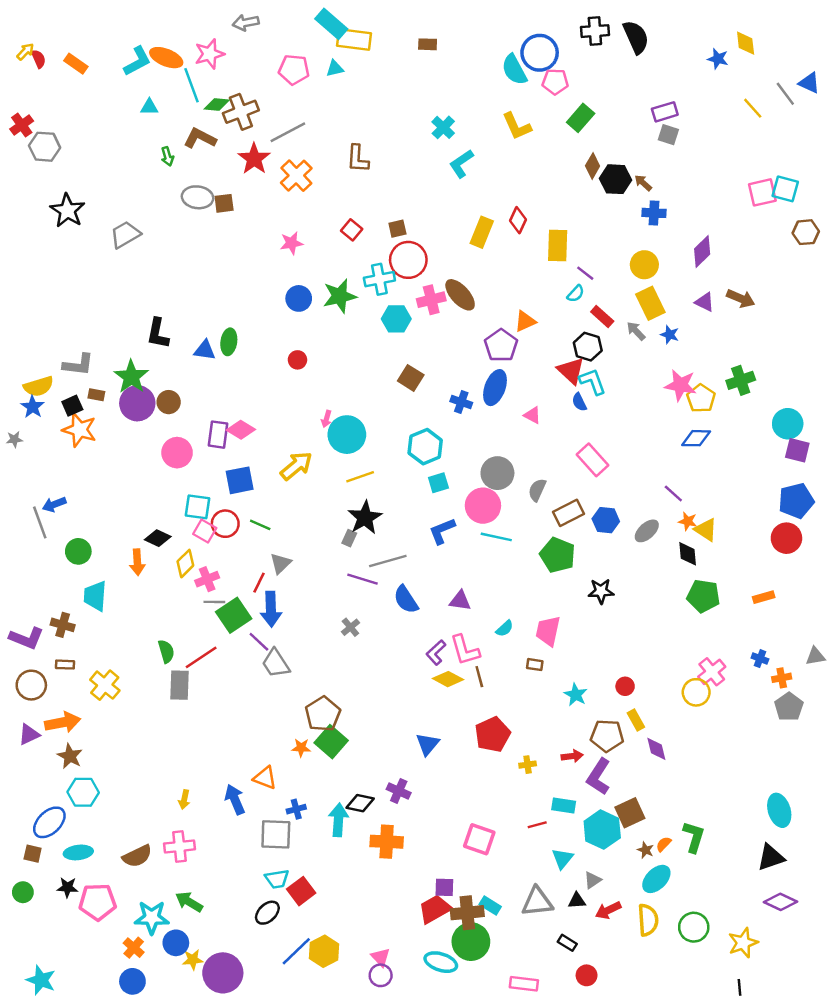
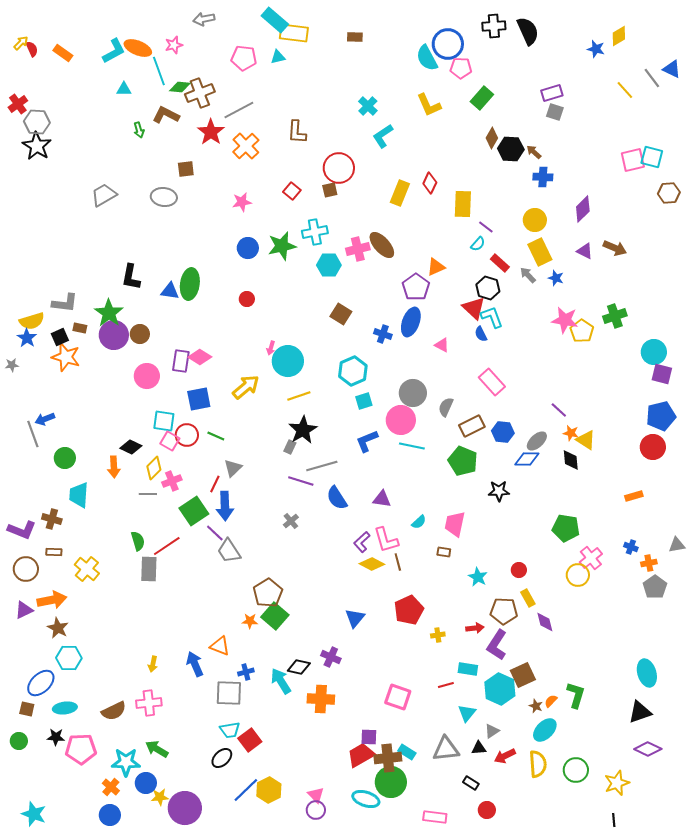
yellow diamond: (746, 43) -> (619, 36), turned 65
pink star: (210, 54) -> (174, 45), size x0.7
gray ellipse: (198, 197) -> (164, 197), moved
black star: (67, 211) -> (37, 146), moved
red circle: (408, 260) -> (339, 168), moved
green ellipse: (229, 342) -> (190, 284), size x1.4
blue diamond: (696, 438) -> (527, 459), moved
green pentagon: (703, 596) -> (566, 528), moved
gray line: (214, 602) -> (148, 494), moved
cyan arrow: (338, 820) -> (281, 681), turned -36

